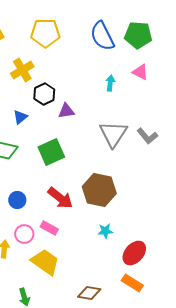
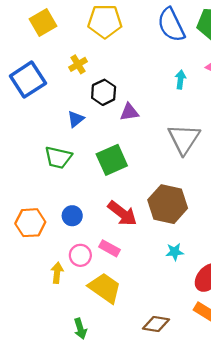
yellow cross: (22, 70) -> (78, 64), size x0.7

